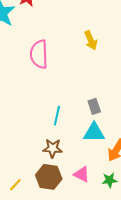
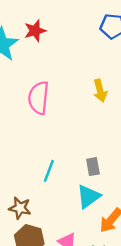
cyan triangle: (94, 133) -> (88, 196), turned -45
brown star: (53, 148) -> (20, 208), moved

